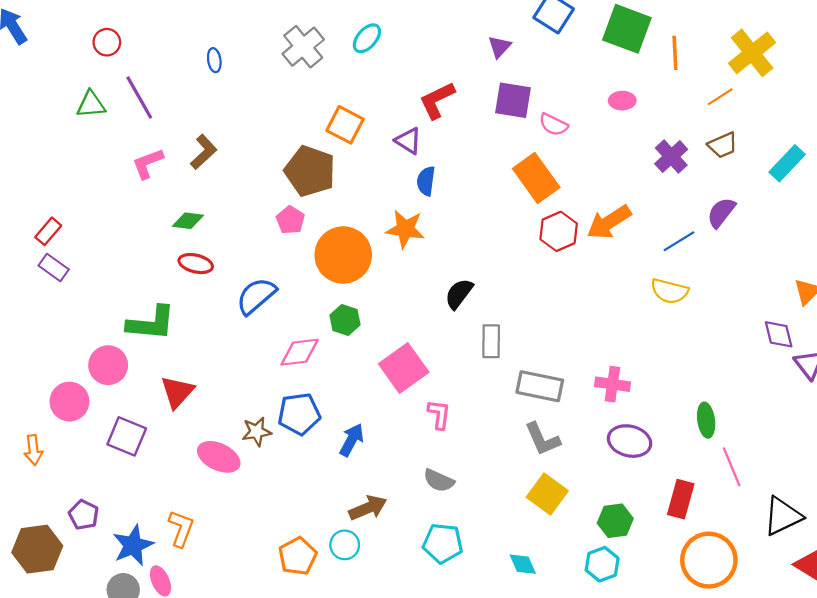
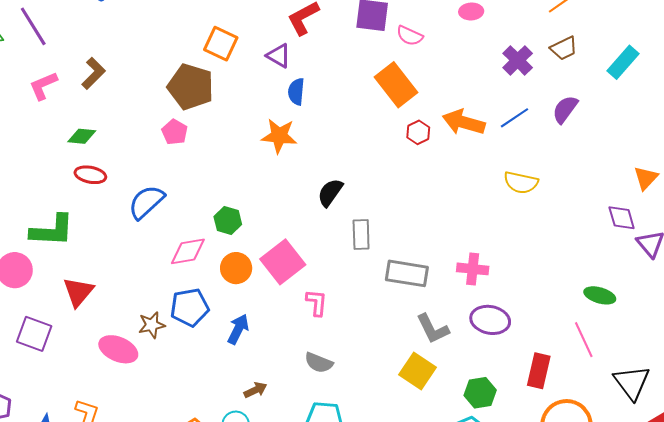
orange arrow: (609, 222) -> (464, 122), turned 51
red hexagon: (559, 231) -> (418, 132), size x0.7
blue line: (679, 241) -> (514, 118), moved
orange circle: (343, 255) -> (236, 268), moved, size x0.6
green ellipse: (706, 420) -> (600, 295), moved, turned -64
gray L-shape: (542, 439) -> (433, 329), moved
brown arrow: (368, 508) -> (255, 390), size x0.7
black triangle: (783, 516) -> (632, 382), turned -39

